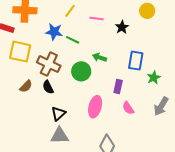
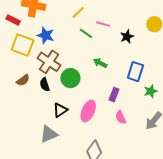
blue star: (54, 32) -> (46, 35), moved
green line: (73, 40) -> (86, 33), moved
green circle: (81, 71) -> (70, 78), moved
black triangle: (58, 114) -> (60, 110), moved
gray triangle: (60, 136) -> (49, 134), turned -30

